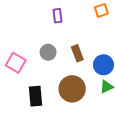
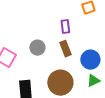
purple rectangle: (57, 16) -> (65, 27), moved

